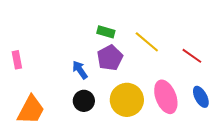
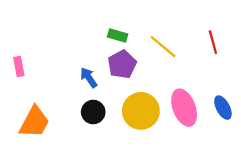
red line: (192, 56) -> (213, 42), moved, turned 40

